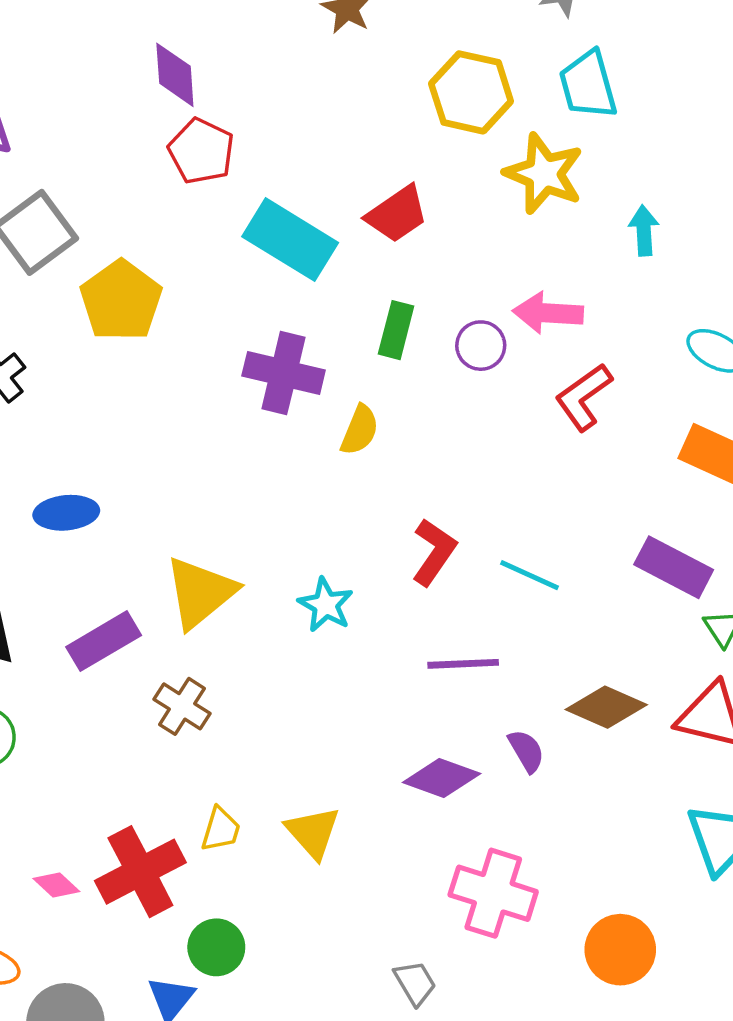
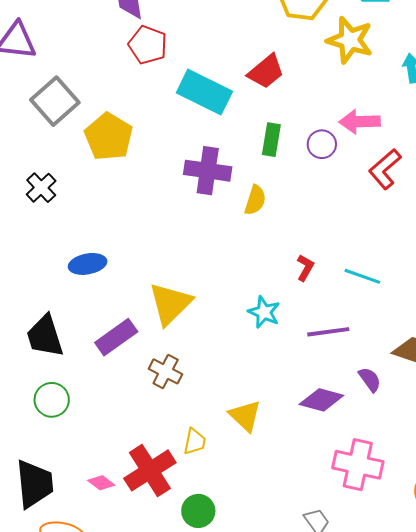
red L-shape: (434, 552) -> (305, 268), size x0.7
cyan star: (326, 605) -> (264, 312), moved
yellow triangle: (313, 832) -> (245, 416), moved

